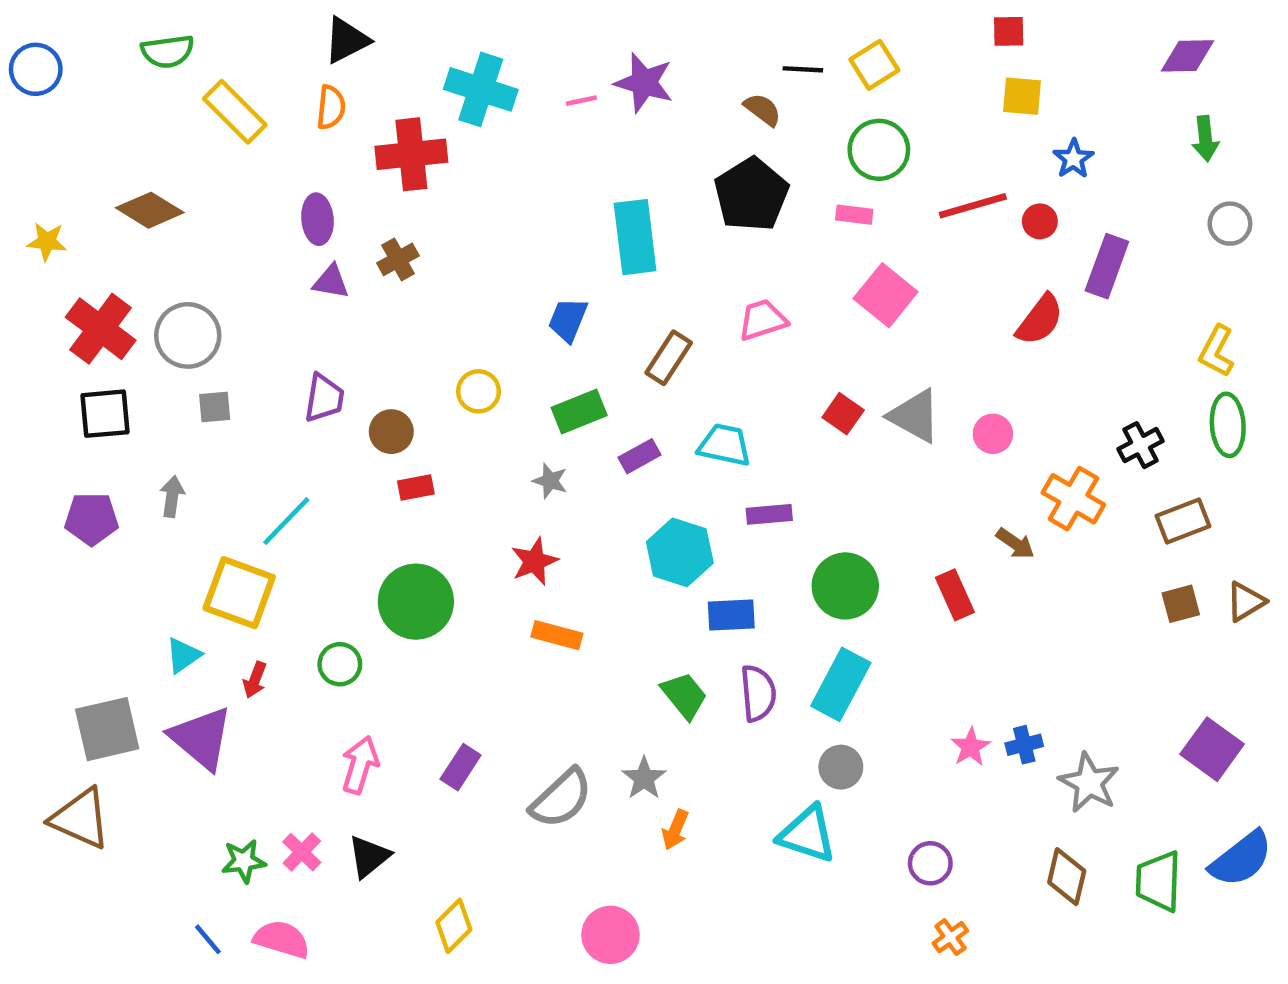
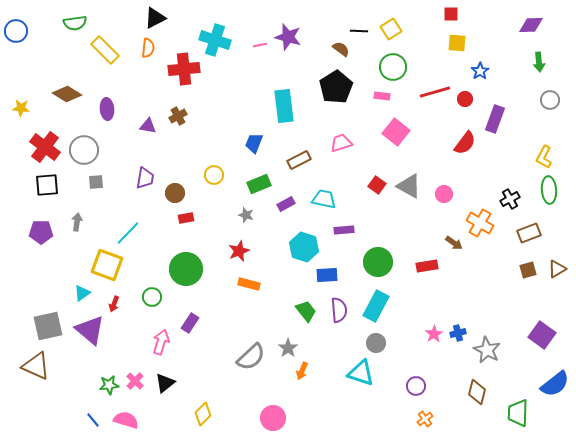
purple ellipse: (317, 219) -> (107, 109), moved
brown rectangle: (669, 358) -> (299, 160), turned 30
red rectangle: (955, 595) -> (427, 266), turned -75
purple rectangle: (461, 767) -> (190, 323), moved
green trapezoid: (1158, 881) -> (518, 413), moved

